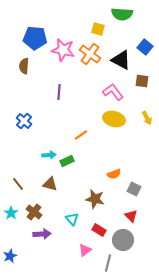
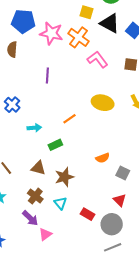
black triangle: (121, 60) -> (110, 23), moved
pink L-shape: (113, 92) -> (98, 59), moved
cyan arrow: (49, 155) -> (34, 128), moved
brown star: (95, 199) -> (64, 177), moved, turned -30
brown cross: (34, 212) -> (35, 196), moved
purple arrow: (42, 234) -> (30, 218), turned 48
pink triangle: (85, 250) -> (45, 234), moved
gray line: (108, 263) -> (113, 247), moved, turned 54

